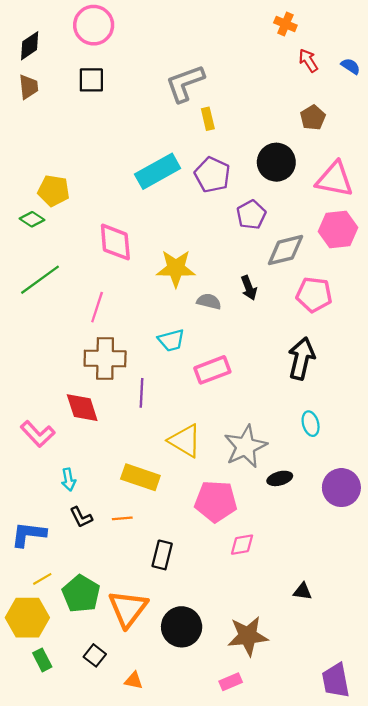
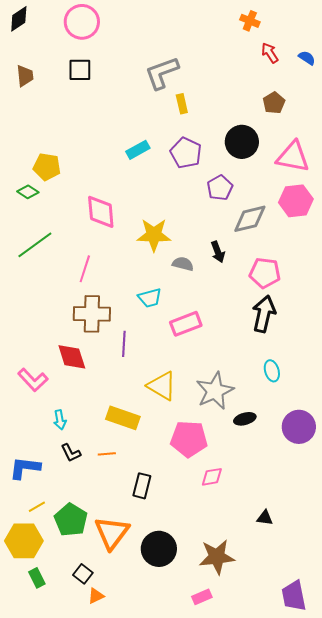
black diamond: (30, 46) -> (19, 19), moved
cyan rectangle: (158, 171) -> (138, 150), size x0.6
pink pentagon: (314, 295) -> (265, 273), moved
orange triangle: (134, 681) -> (96, 596), moved, turned -36

